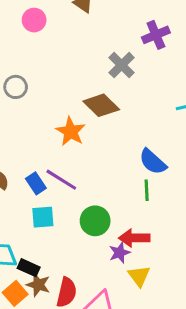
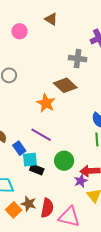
gray cross: (122, 65) -> (78, 59), turned -36
blue rectangle: (36, 183) -> (19, 148), moved
black rectangle: (29, 268) -> (37, 169), moved

